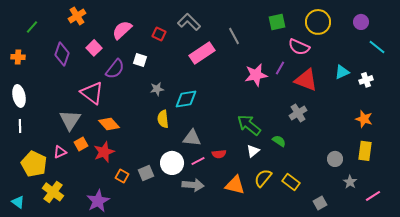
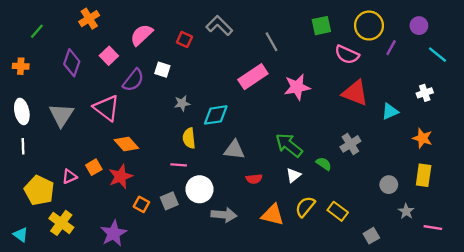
pink rectangle: (202, 53) -> (253, 77), moved
purple line: (280, 68) -> (391, 48), moved
cyan triangle: (342, 72) -> (390, 111), moved
gray cross: (298, 113) -> (350, 144), moved
gray triangle: (70, 120) -> (61, 115), moved
gray triangle: (192, 138) -> (234, 150), moved
pink line: (198, 161) -> (179, 165), moved, turned 32
pink line: (373, 196) -> (433, 228), turned 42

